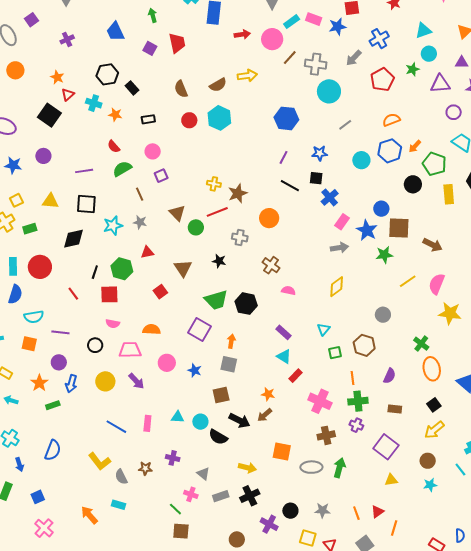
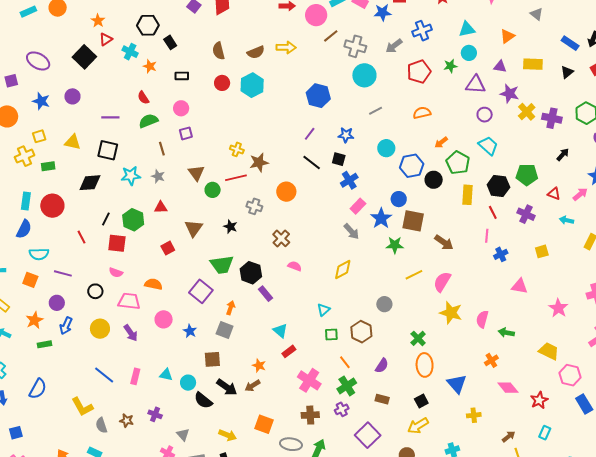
blue hexagon: (390, 151) -> (412, 166), moved
gray arrow: (339, 248) -> (351, 231), turned 48
purple rectangle: (284, 332) -> (265, 294), moved
orange line: (352, 378) -> (345, 362), turned -40
green cross: (358, 401) -> (347, 386), turned -36
purple cross: (356, 425) -> (342, 409), turned 32

